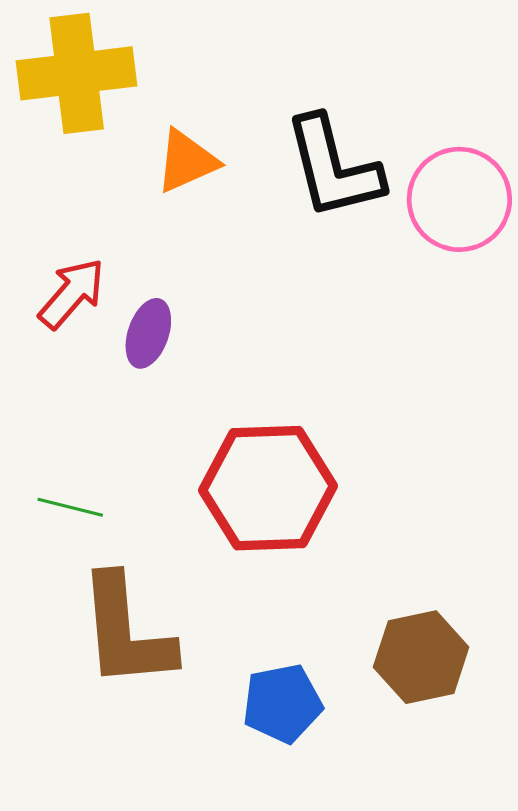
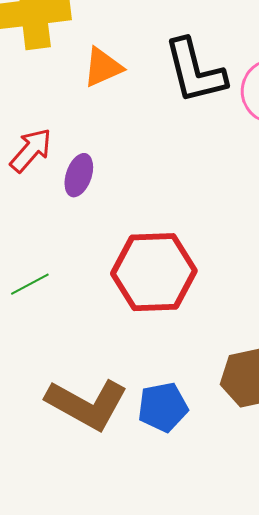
green line: (70, 507) -> (30, 284), turned -42
brown L-shape: (126, 632) -> (87, 404), moved, turned -56

